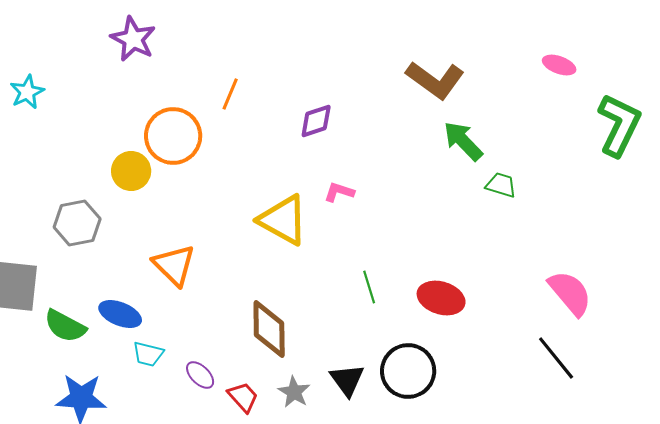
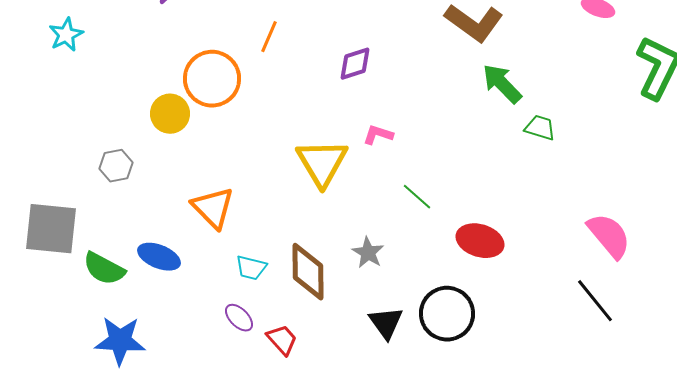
yellow triangle: (283, 220) -> (322, 163), turned 30
gray hexagon: (77, 223) -> (116, 166), size x0.7
green line: (369, 287) -> (417, 197), moved, turned -32
cyan trapezoid: (148, 354) -> (251, 268), moved
gray star: (294, 392) -> (368, 253), moved

